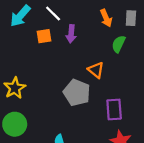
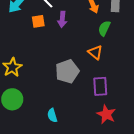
orange triangle: (96, 70) -> (95, 52), moved
gray pentagon: (77, 93) -> (67, 71), turned 30

